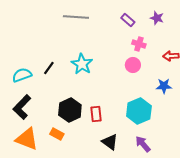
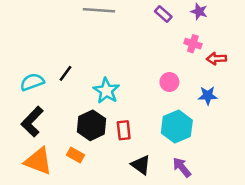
pink cross: (139, 44) -> (193, 44), moved
cyan star: (82, 64) -> (106, 91), moved
pink circle: (133, 65) -> (169, 82), moved

